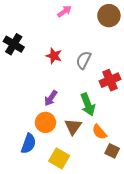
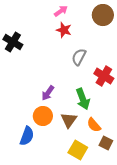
red star: (54, 56) -> (64, 30), moved
red cross: (110, 80) -> (104, 76), turned -36
yellow square: (59, 158) -> (78, 150), moved

